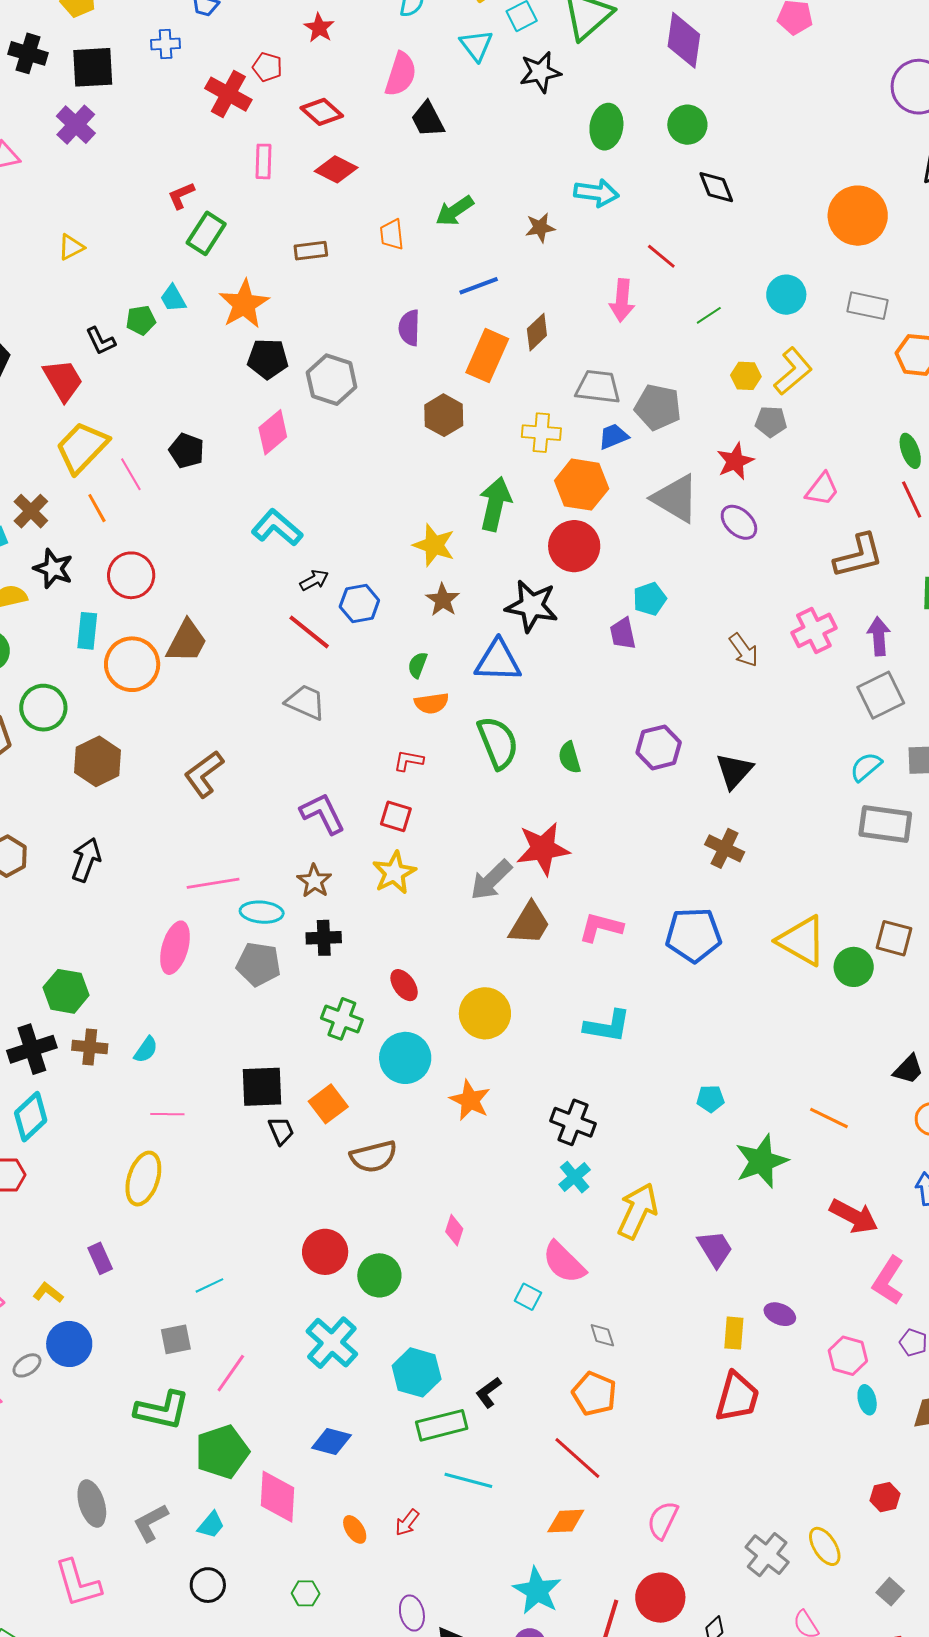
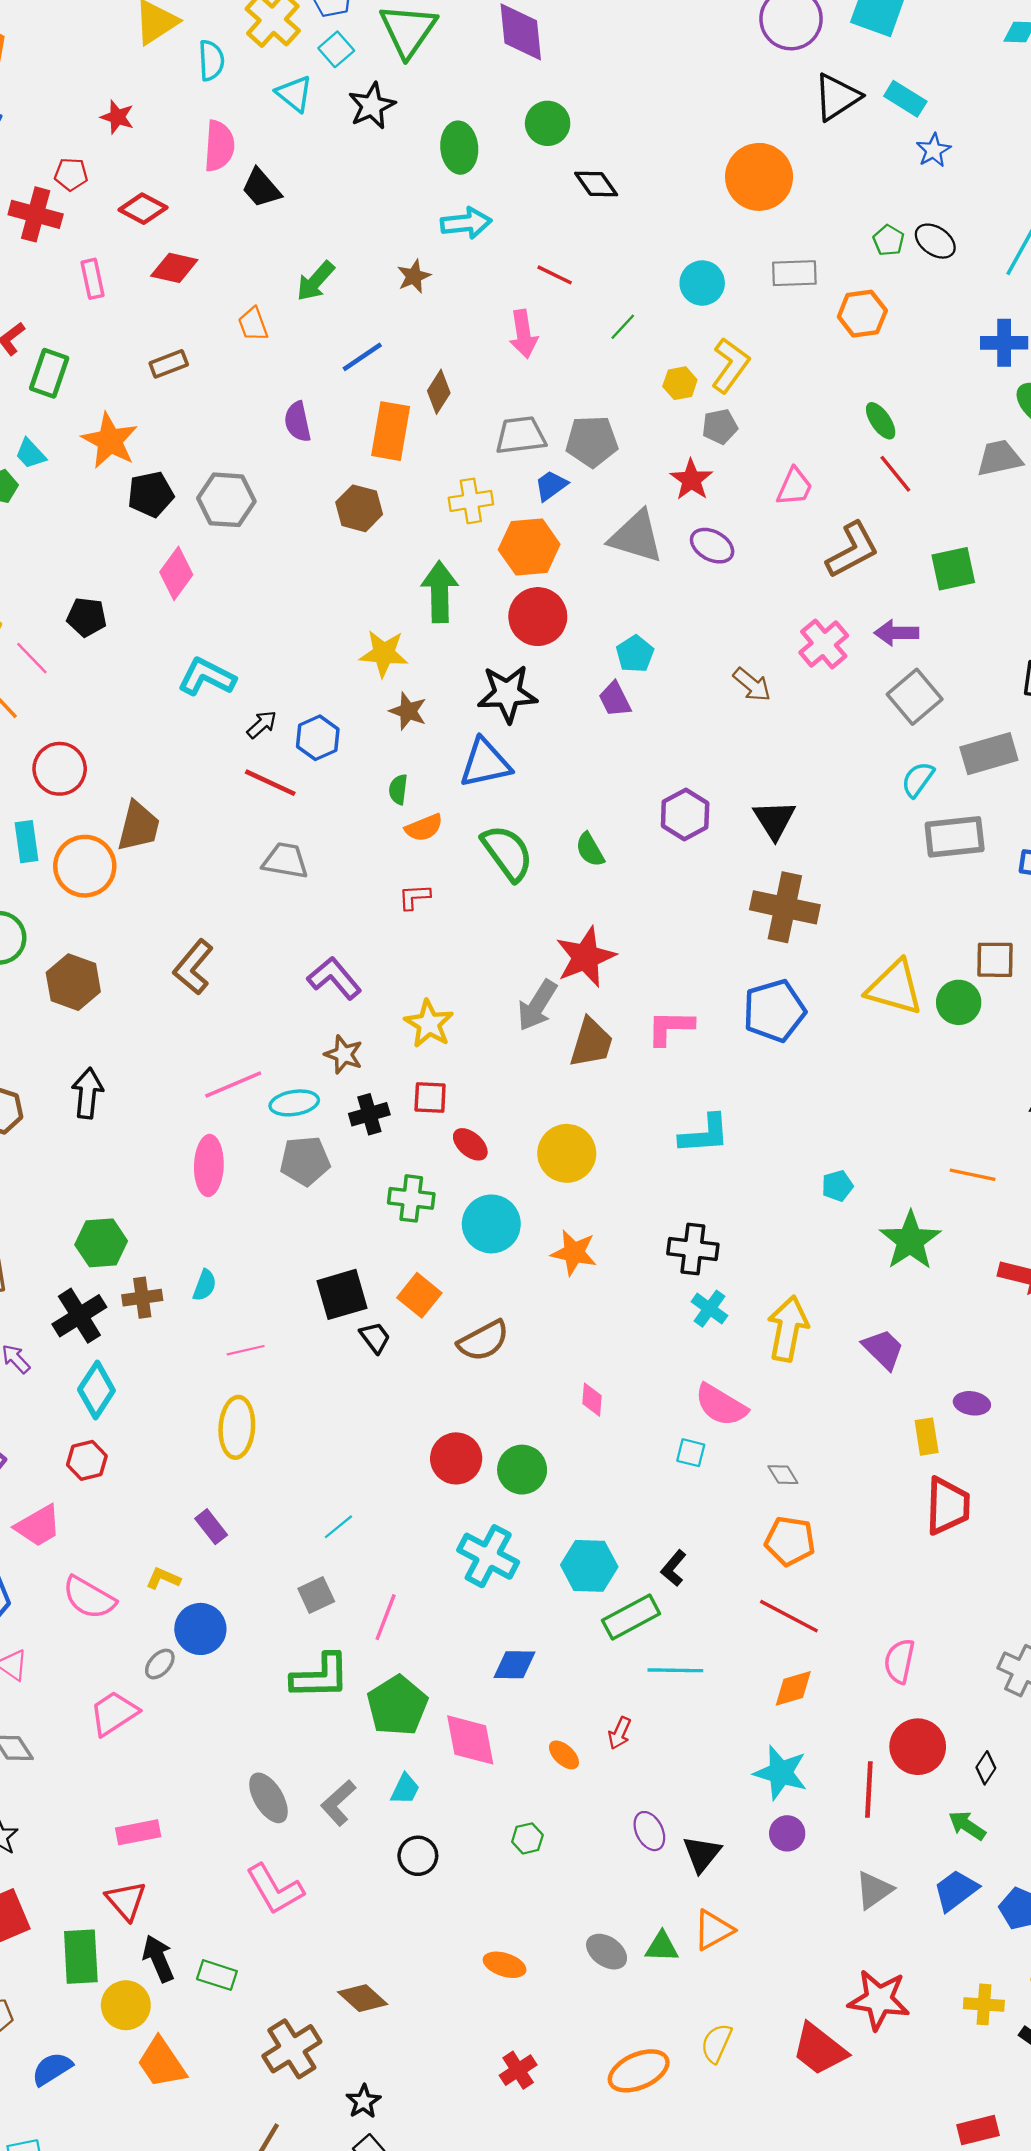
purple arrow: (879, 636) -> (896, 633), turned -72
red square: (396, 816) -> (430, 1097), moved
brown cross: (725, 848) -> (785, 907), size x1.5

